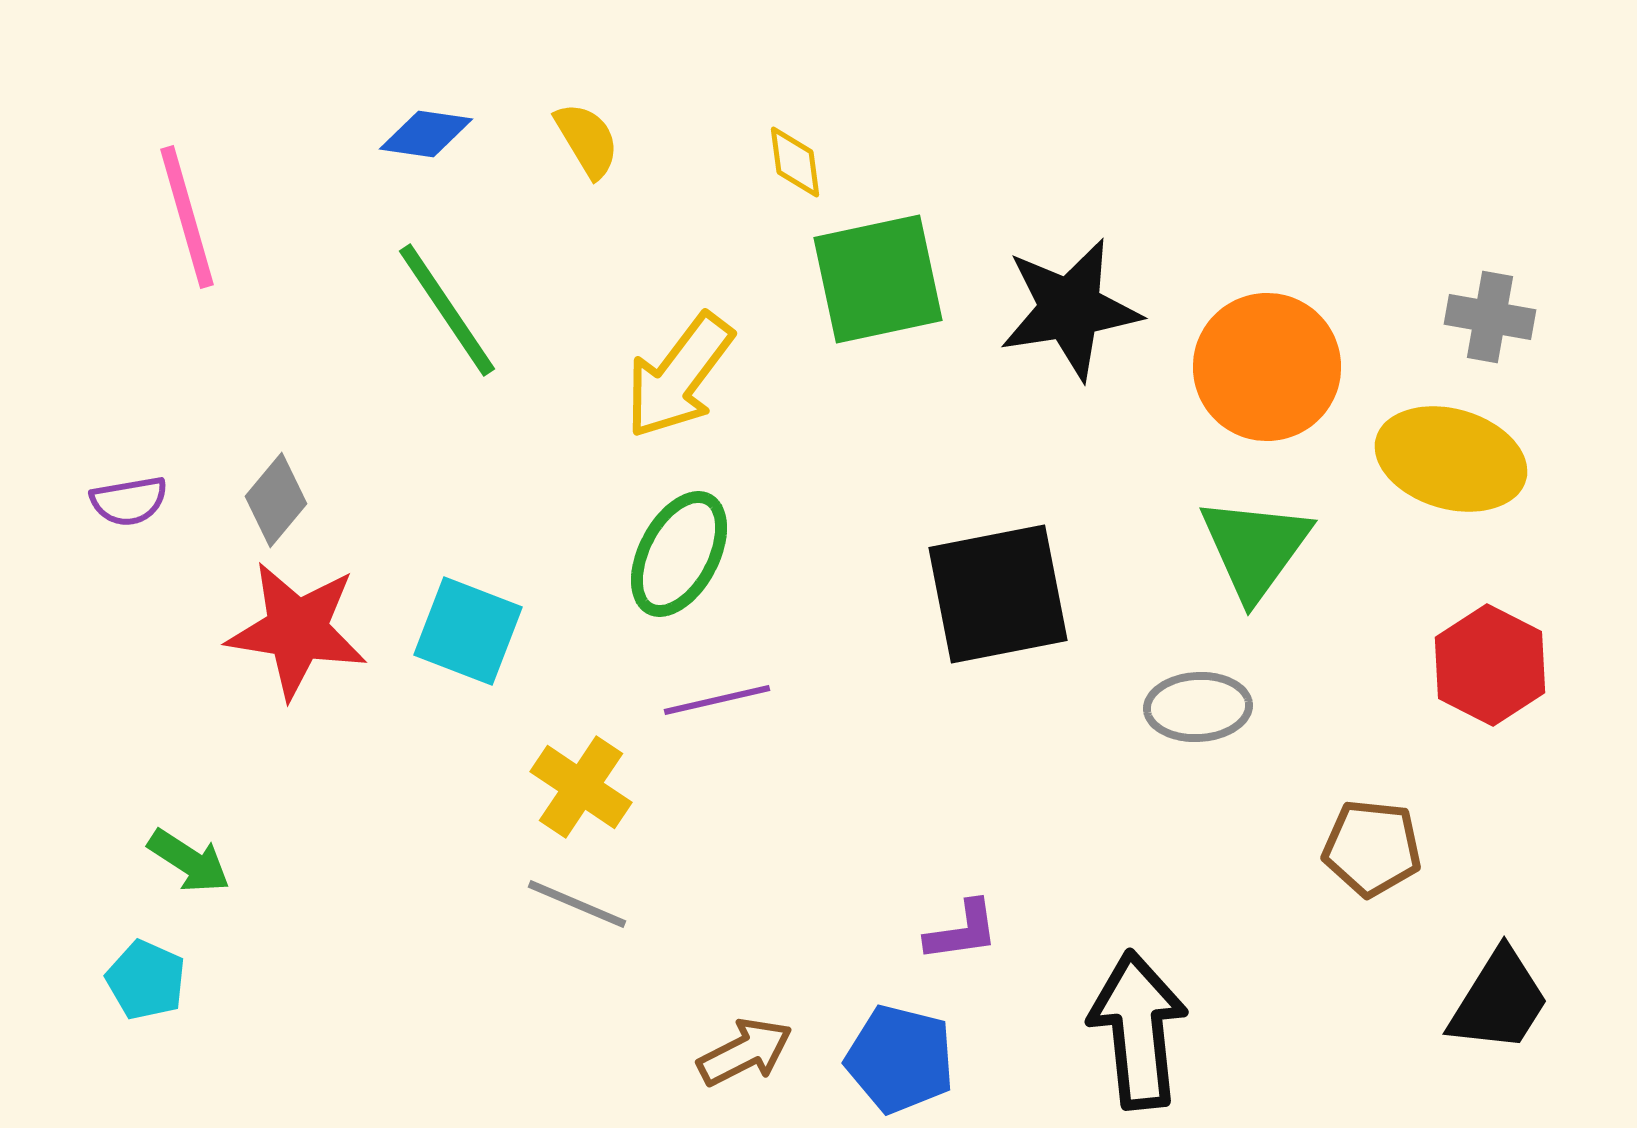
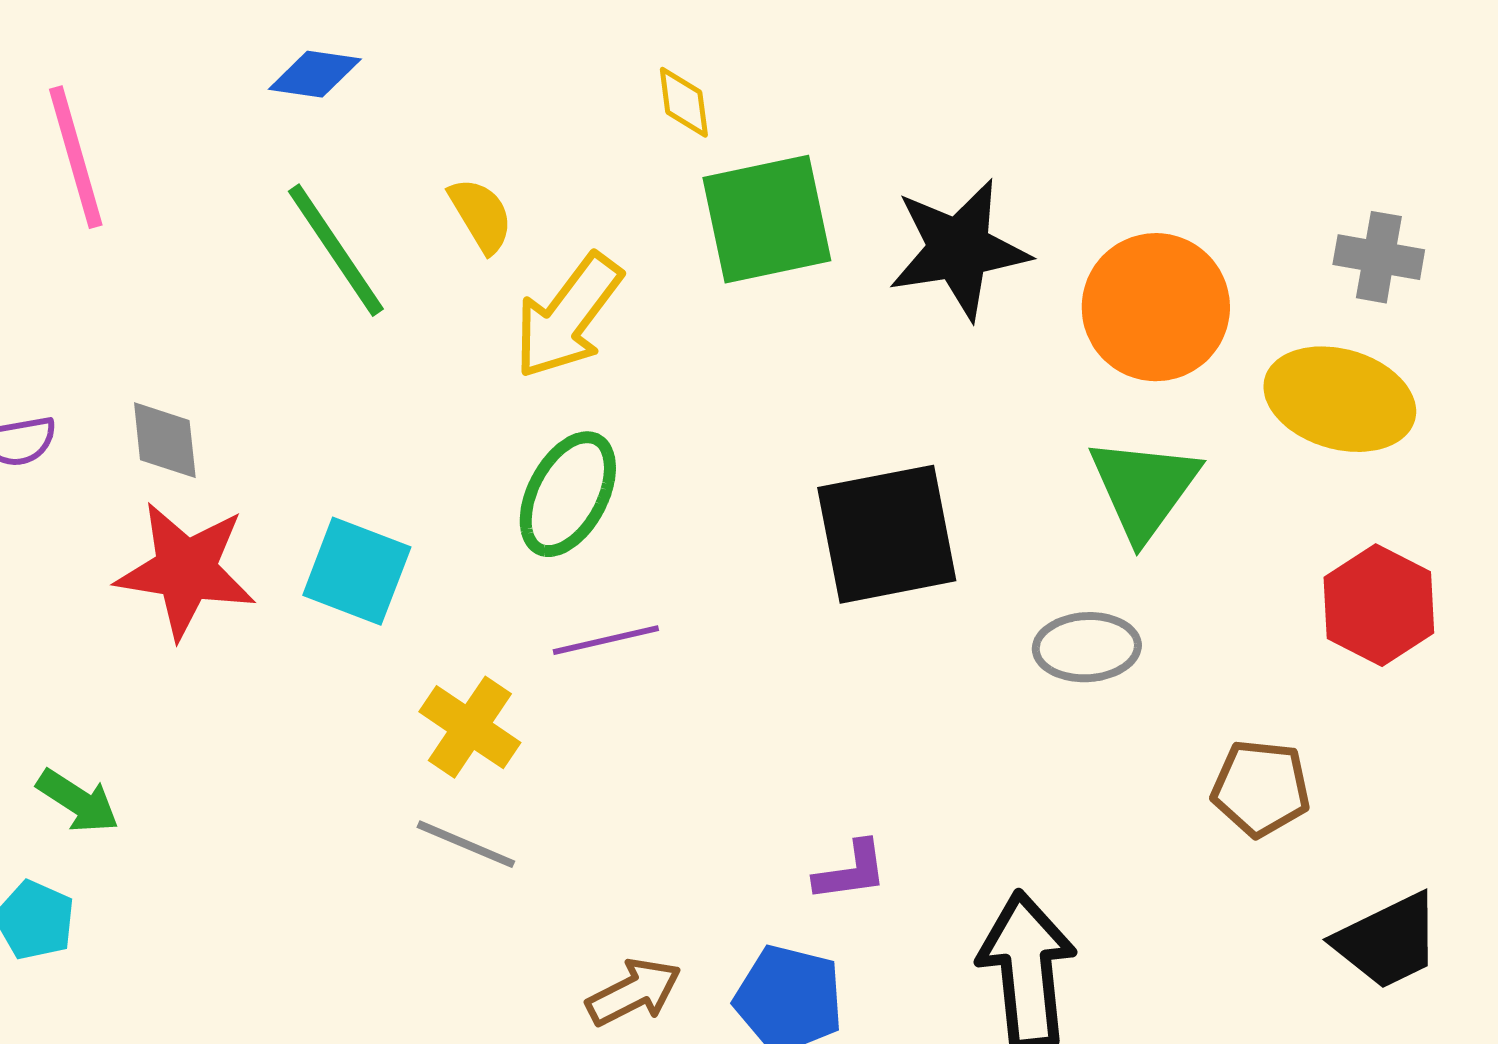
yellow semicircle: (587, 140) -> (481, 215), moved
gray diamond: (276, 500) -> (165, 440), turned -46
black trapezoid: (1499, 1001) -> (1388, 941), turned 32

